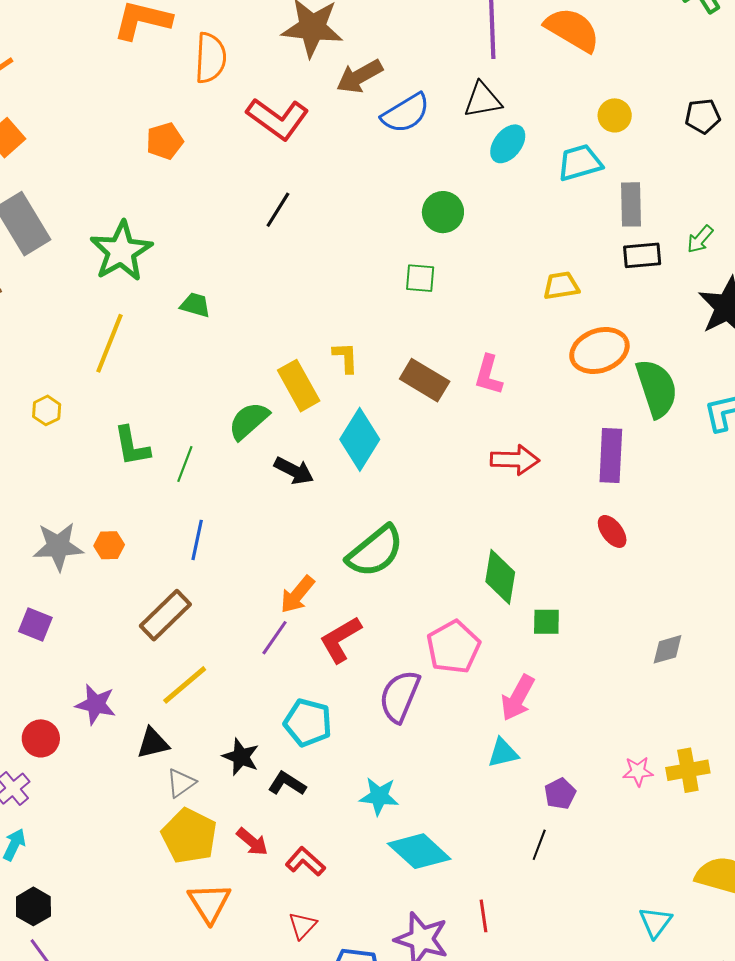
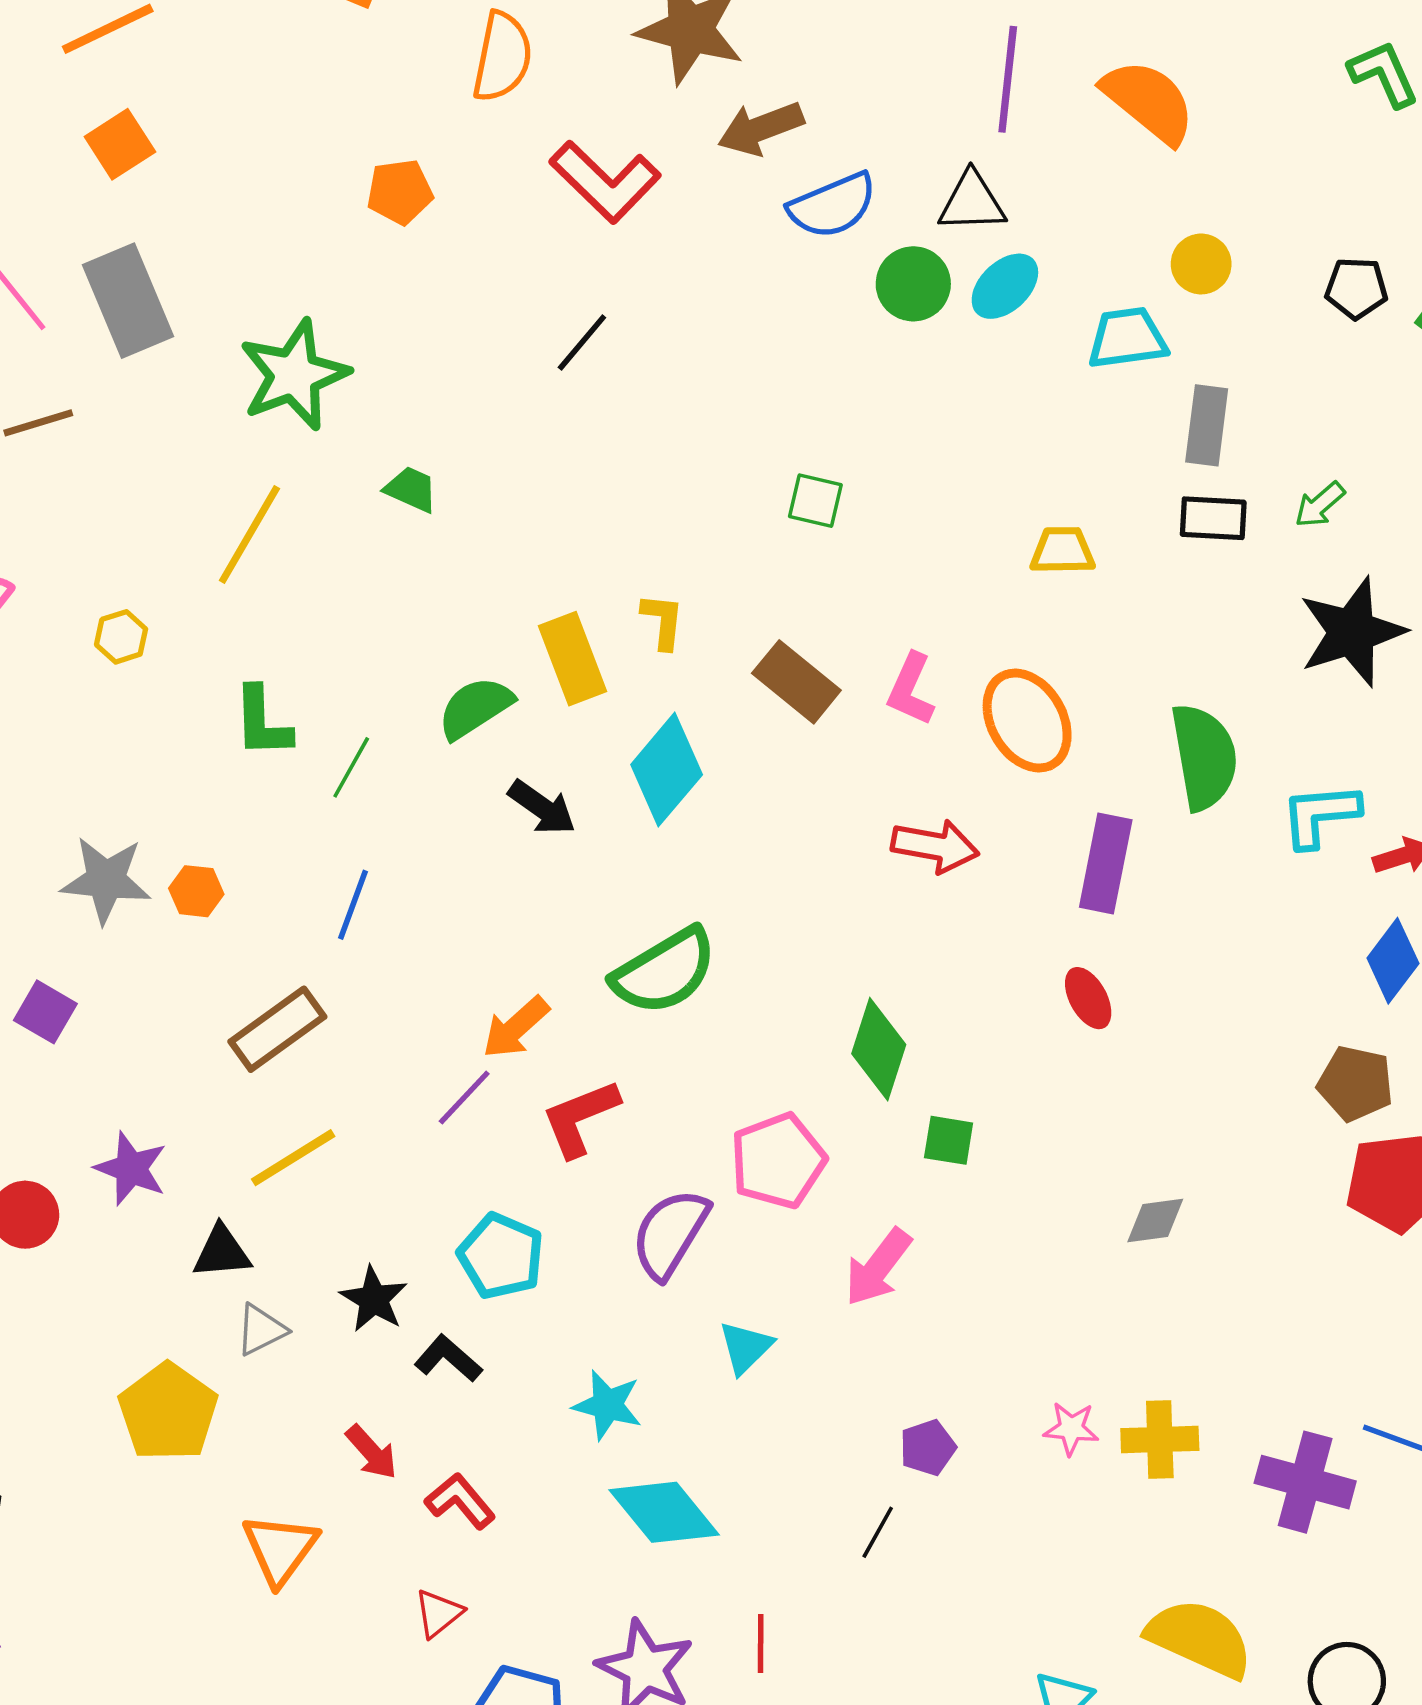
green circle: (443, 212) -> (913, 284), moved
orange ellipse: (599, 351) -> (1027, 721), moved, turned 72
cyan triangle: (503, 753) -> (746, 1347), moved, turned -40
yellow pentagon: (189, 836) -> (168, 1412), moved

